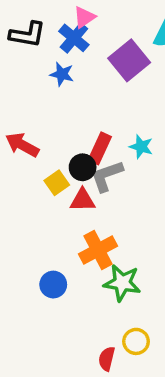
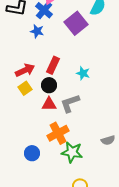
red arrow: (22, 145) -> (25, 70), moved, turned 126
red rectangle: (100, 148) -> (53, 65), moved
gray L-shape: (107, 176) -> (70, 103), moved
yellow square: (57, 183) -> (25, 88), moved

